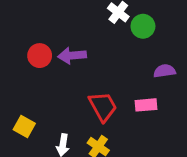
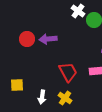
yellow square: (24, 127) -> (17, 85), turned -32

